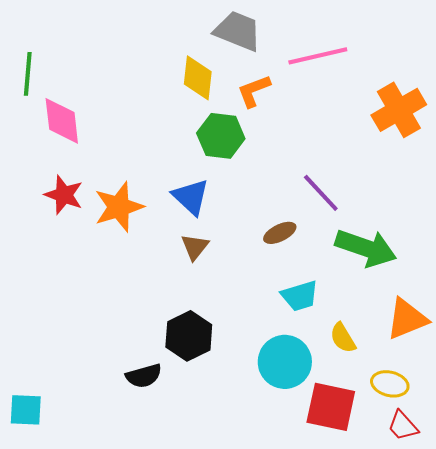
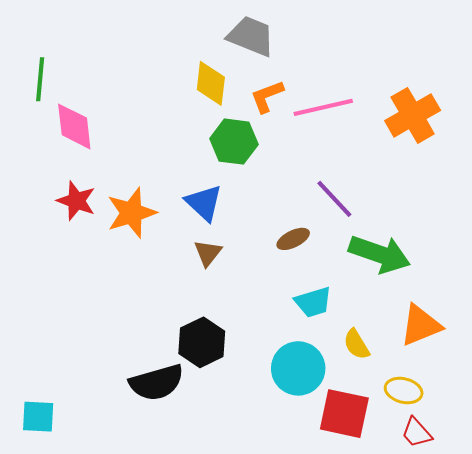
pink line: (318, 56) -> (323, 107), moved
black semicircle: (144, 376) -> (157, 382), size x1.5

